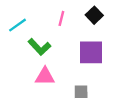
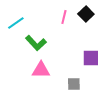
pink line: (61, 18) -> (64, 17), moved
purple square: (91, 52) -> (91, 58), moved, size x0.7

